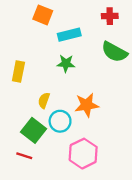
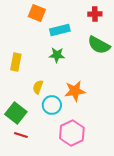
green square: (33, 130) -> (16, 113), moved

